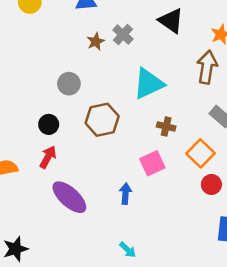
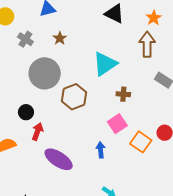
gray cross: (123, 35) -> (25, 39), moved
gray circle: (69, 84) -> (45, 73), size x1.8
black circle: (49, 124) -> (26, 112), moved
orange square: (200, 153) -> (141, 142), moved

